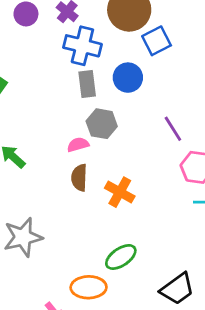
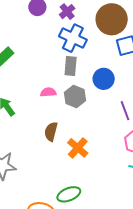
blue circle: (128, 78) -> (104, 79), moved
pink semicircle: (78, 145) -> (48, 92), moved

